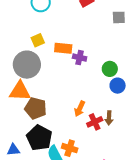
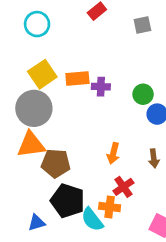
yellow square: (38, 40) -> (42, 74), size x1.5
red cross: (95, 122) -> (123, 187), moved

